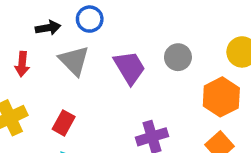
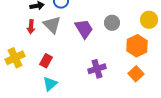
red arrow: (22, 64) -> (31, 27), moved

